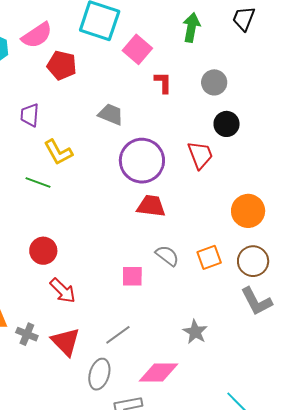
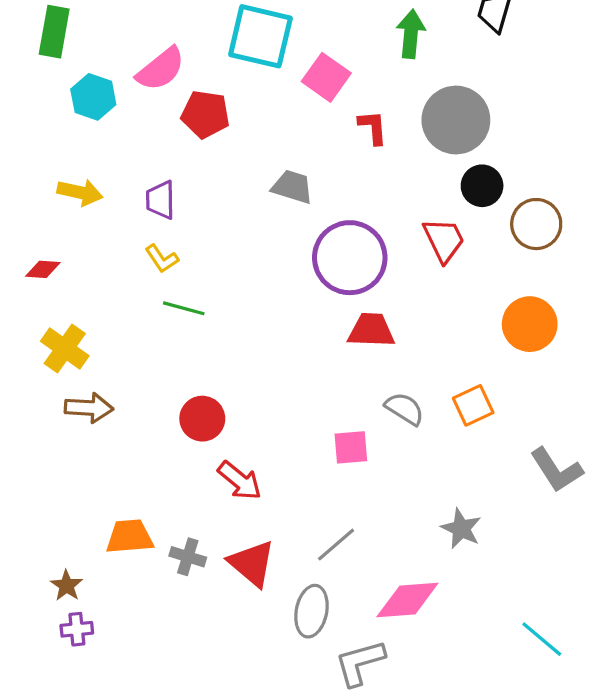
gray circle: (214, 82) -> (456, 120), size x1.6
yellow L-shape: (58, 152) -> (162, 259), moved, size x0.7
brown circle: (253, 261) -> (536, 224), moved

